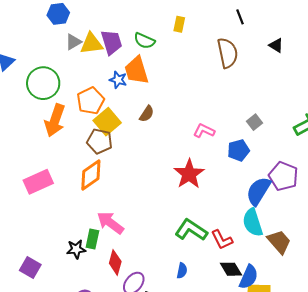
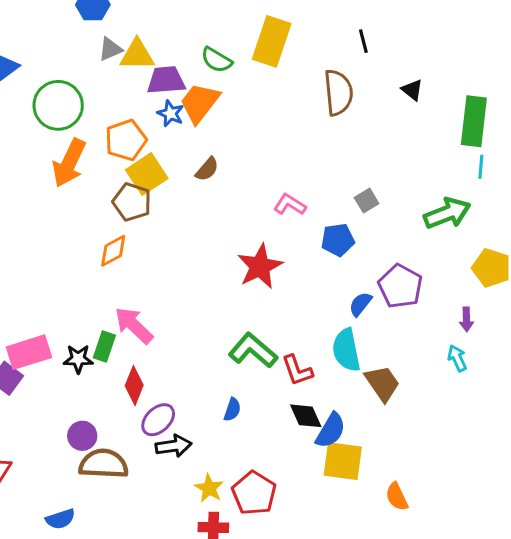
yellow rectangle: (179, 24) -> (272, 41), size x2.0
purple trapezoid: (111, 42) -> (166, 80), moved, turned -84
orange trapezoid: (137, 70) -> (200, 103), turned 48
orange diamond: (91, 175) -> (113, 251), size x0.7
pink rectangle: (38, 182) -> (29, 352), moved
blue semicircle: (258, 191) -> (360, 304), size x0.6

